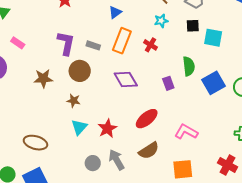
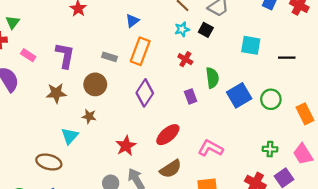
black square: (193, 26) -> (206, 30), moved, turned 32
cyan square: (213, 38) -> (251, 45), moved
purple L-shape: (66, 43) -> (65, 55), moved
red cross: (150, 45) -> (185, 59), moved
purple diamond: (126, 79) -> (145, 93), turned 65
cyan triangle: (79, 127) -> (70, 136), moved

